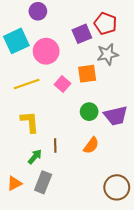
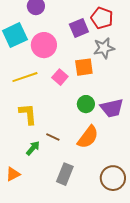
brown line: (55, 145) -> (53, 137), turned -64
orange semicircle: (91, 145) -> (88, 137), size x1.4
gray rectangle: (43, 182) -> (65, 174), moved

